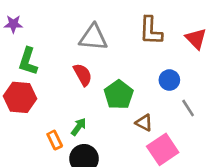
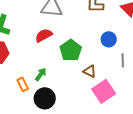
red semicircle: (83, 75) -> (44, 35), turned -90
gray line: (188, 108) -> (123, 60), turned 32

